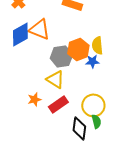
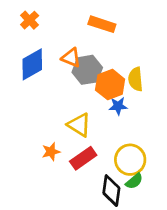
orange triangle: (39, 29) -> (71, 58), moved, size x0.7
gray hexagon: (61, 56) -> (87, 70), moved
blue star: (92, 61) -> (118, 106), moved
green semicircle: (96, 121) -> (134, 181), turned 64

